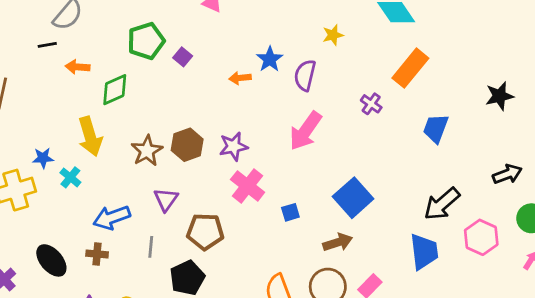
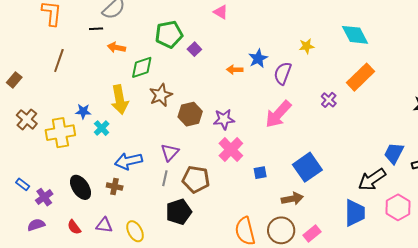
blue trapezoid: (436, 128) -> (394, 153), moved
brown star: (147, 151) -> (161, 95), moved
gray line: (151, 247) -> (165, 178), moved

